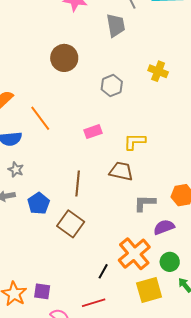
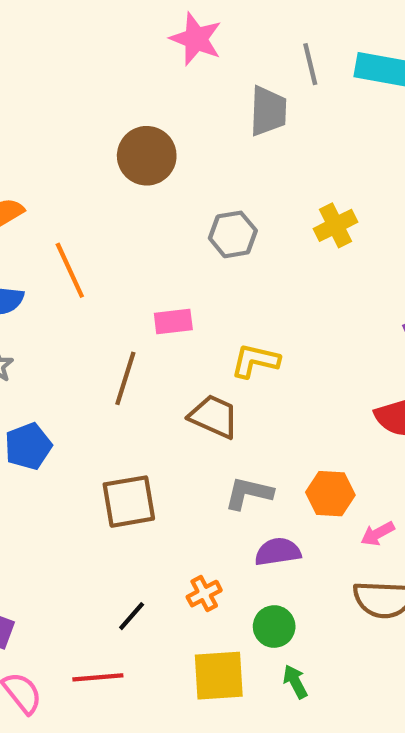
yellow cross: (158, 71) -> (336, 225), turned 30
brown line: (78, 183) -> (125, 378), moved
brown square: (71, 224) -> (129, 502), moved, turned 32
orange cross: (134, 254) -> (204, 594), size x0.5

